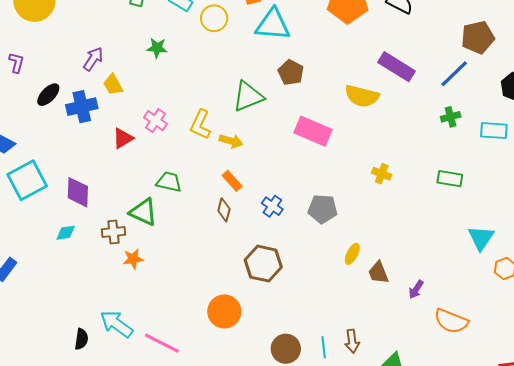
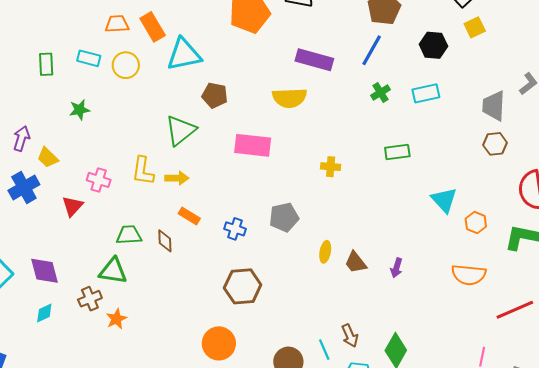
brown diamond: (224, 210) -> (165, 241), moved
orange semicircle: (451, 321) -> (469, 275), moved

